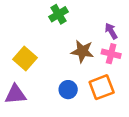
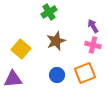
brown star: (82, 51) -> (56, 41), moved, turned -30

